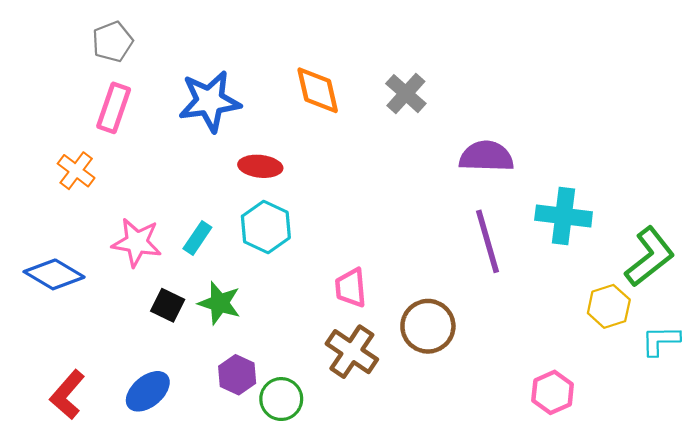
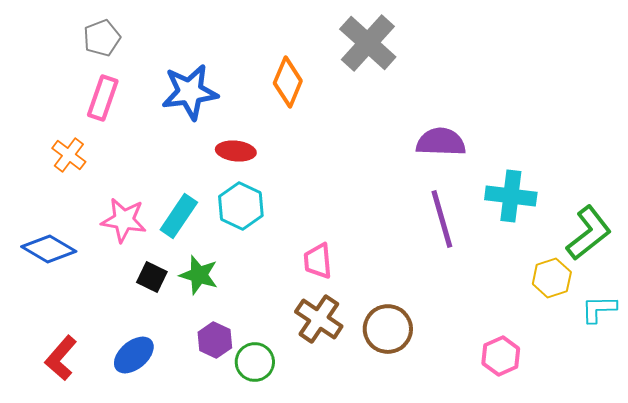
orange diamond: (318, 90) -> (288, 82), turned 36
gray cross: (406, 94) -> (368, 43), moved, size x1.5
cyan rectangle: (197, 238) -> (179, 216), size x1.4
brown circle: (428, 326) -> (388, 329), moved

